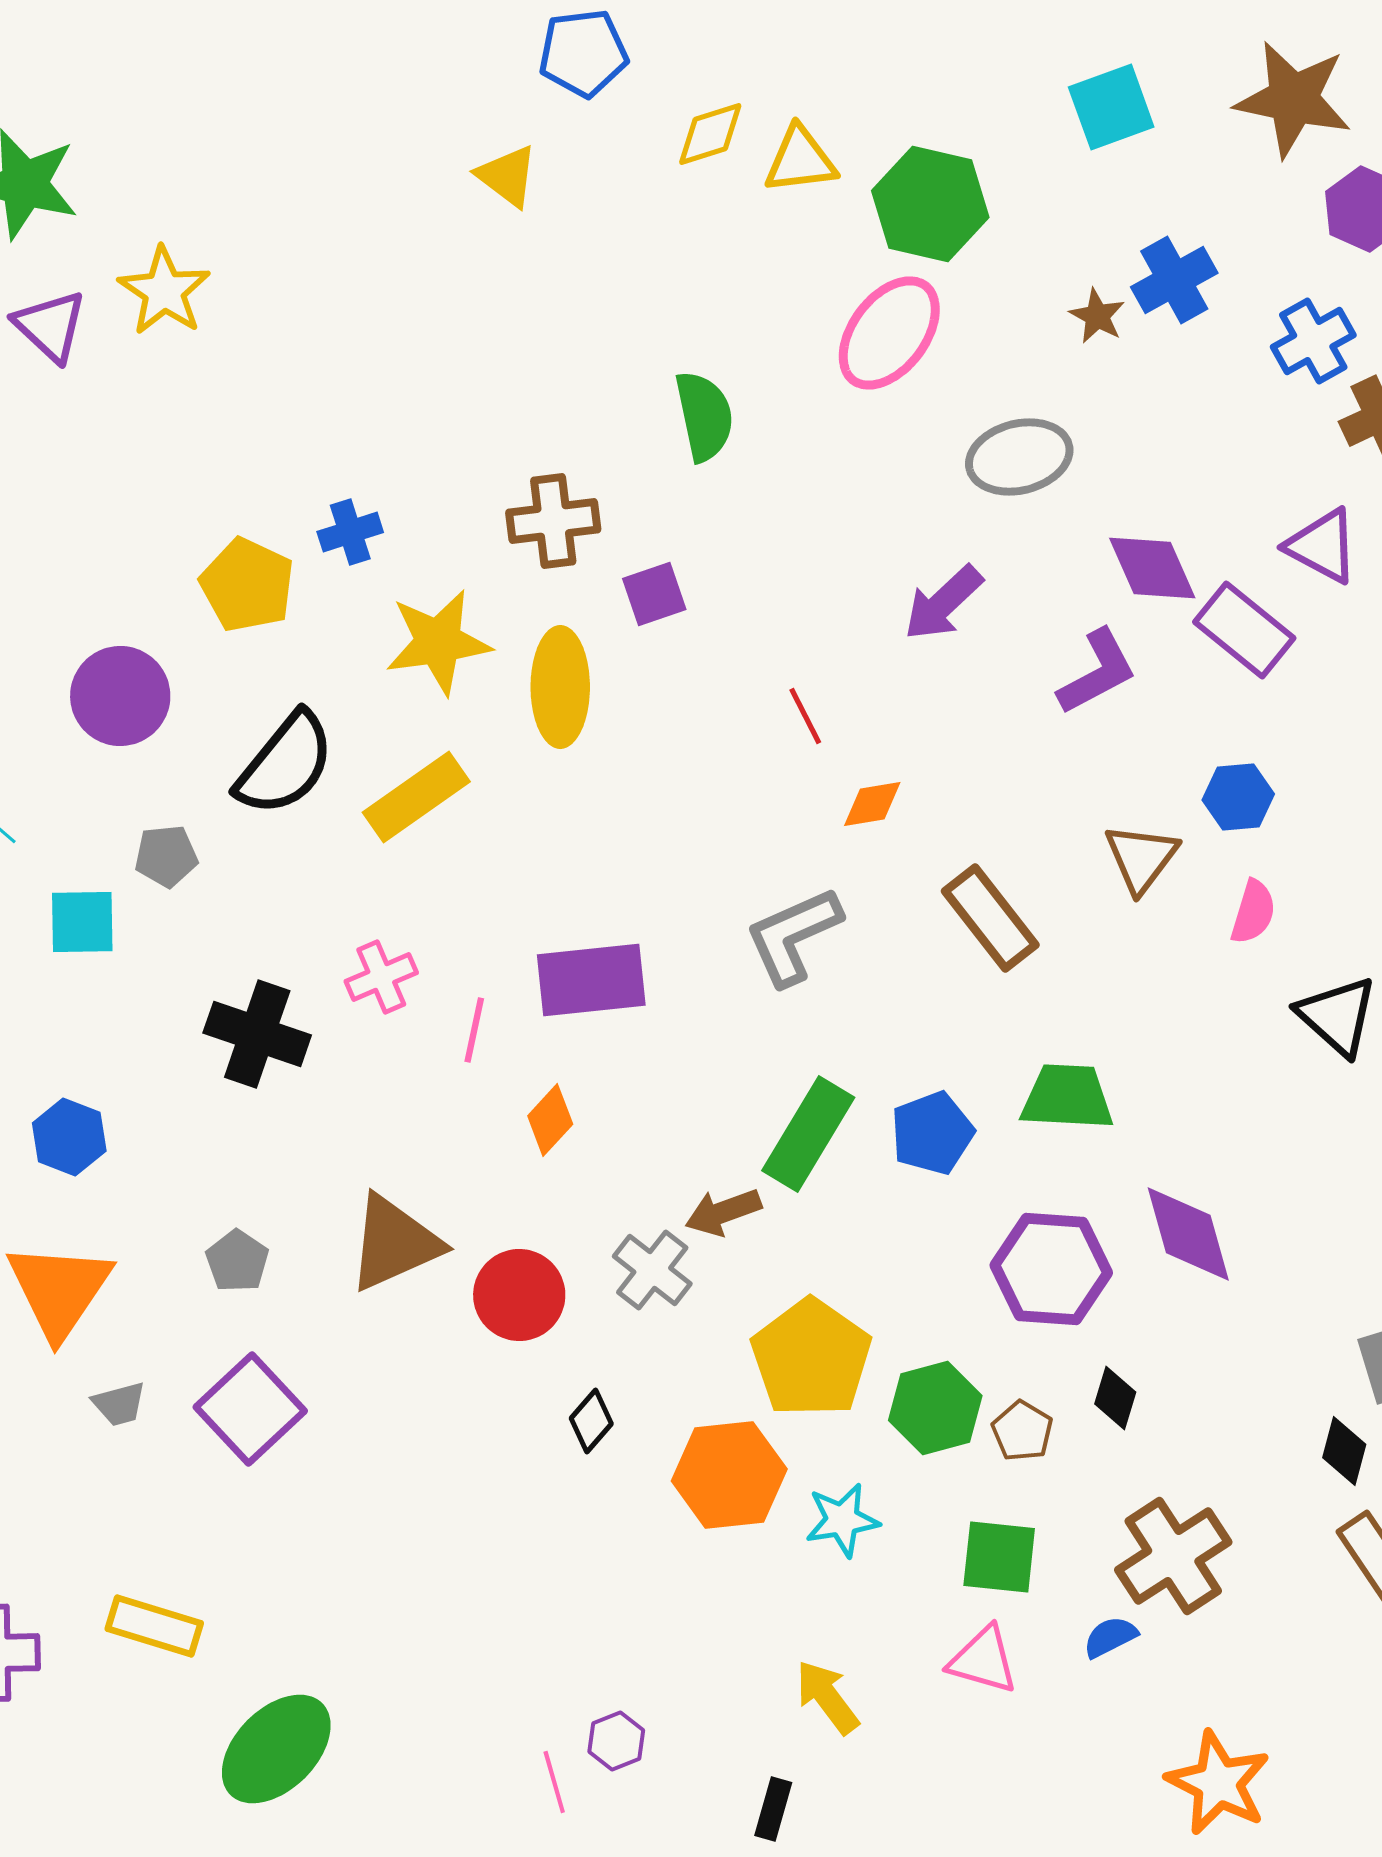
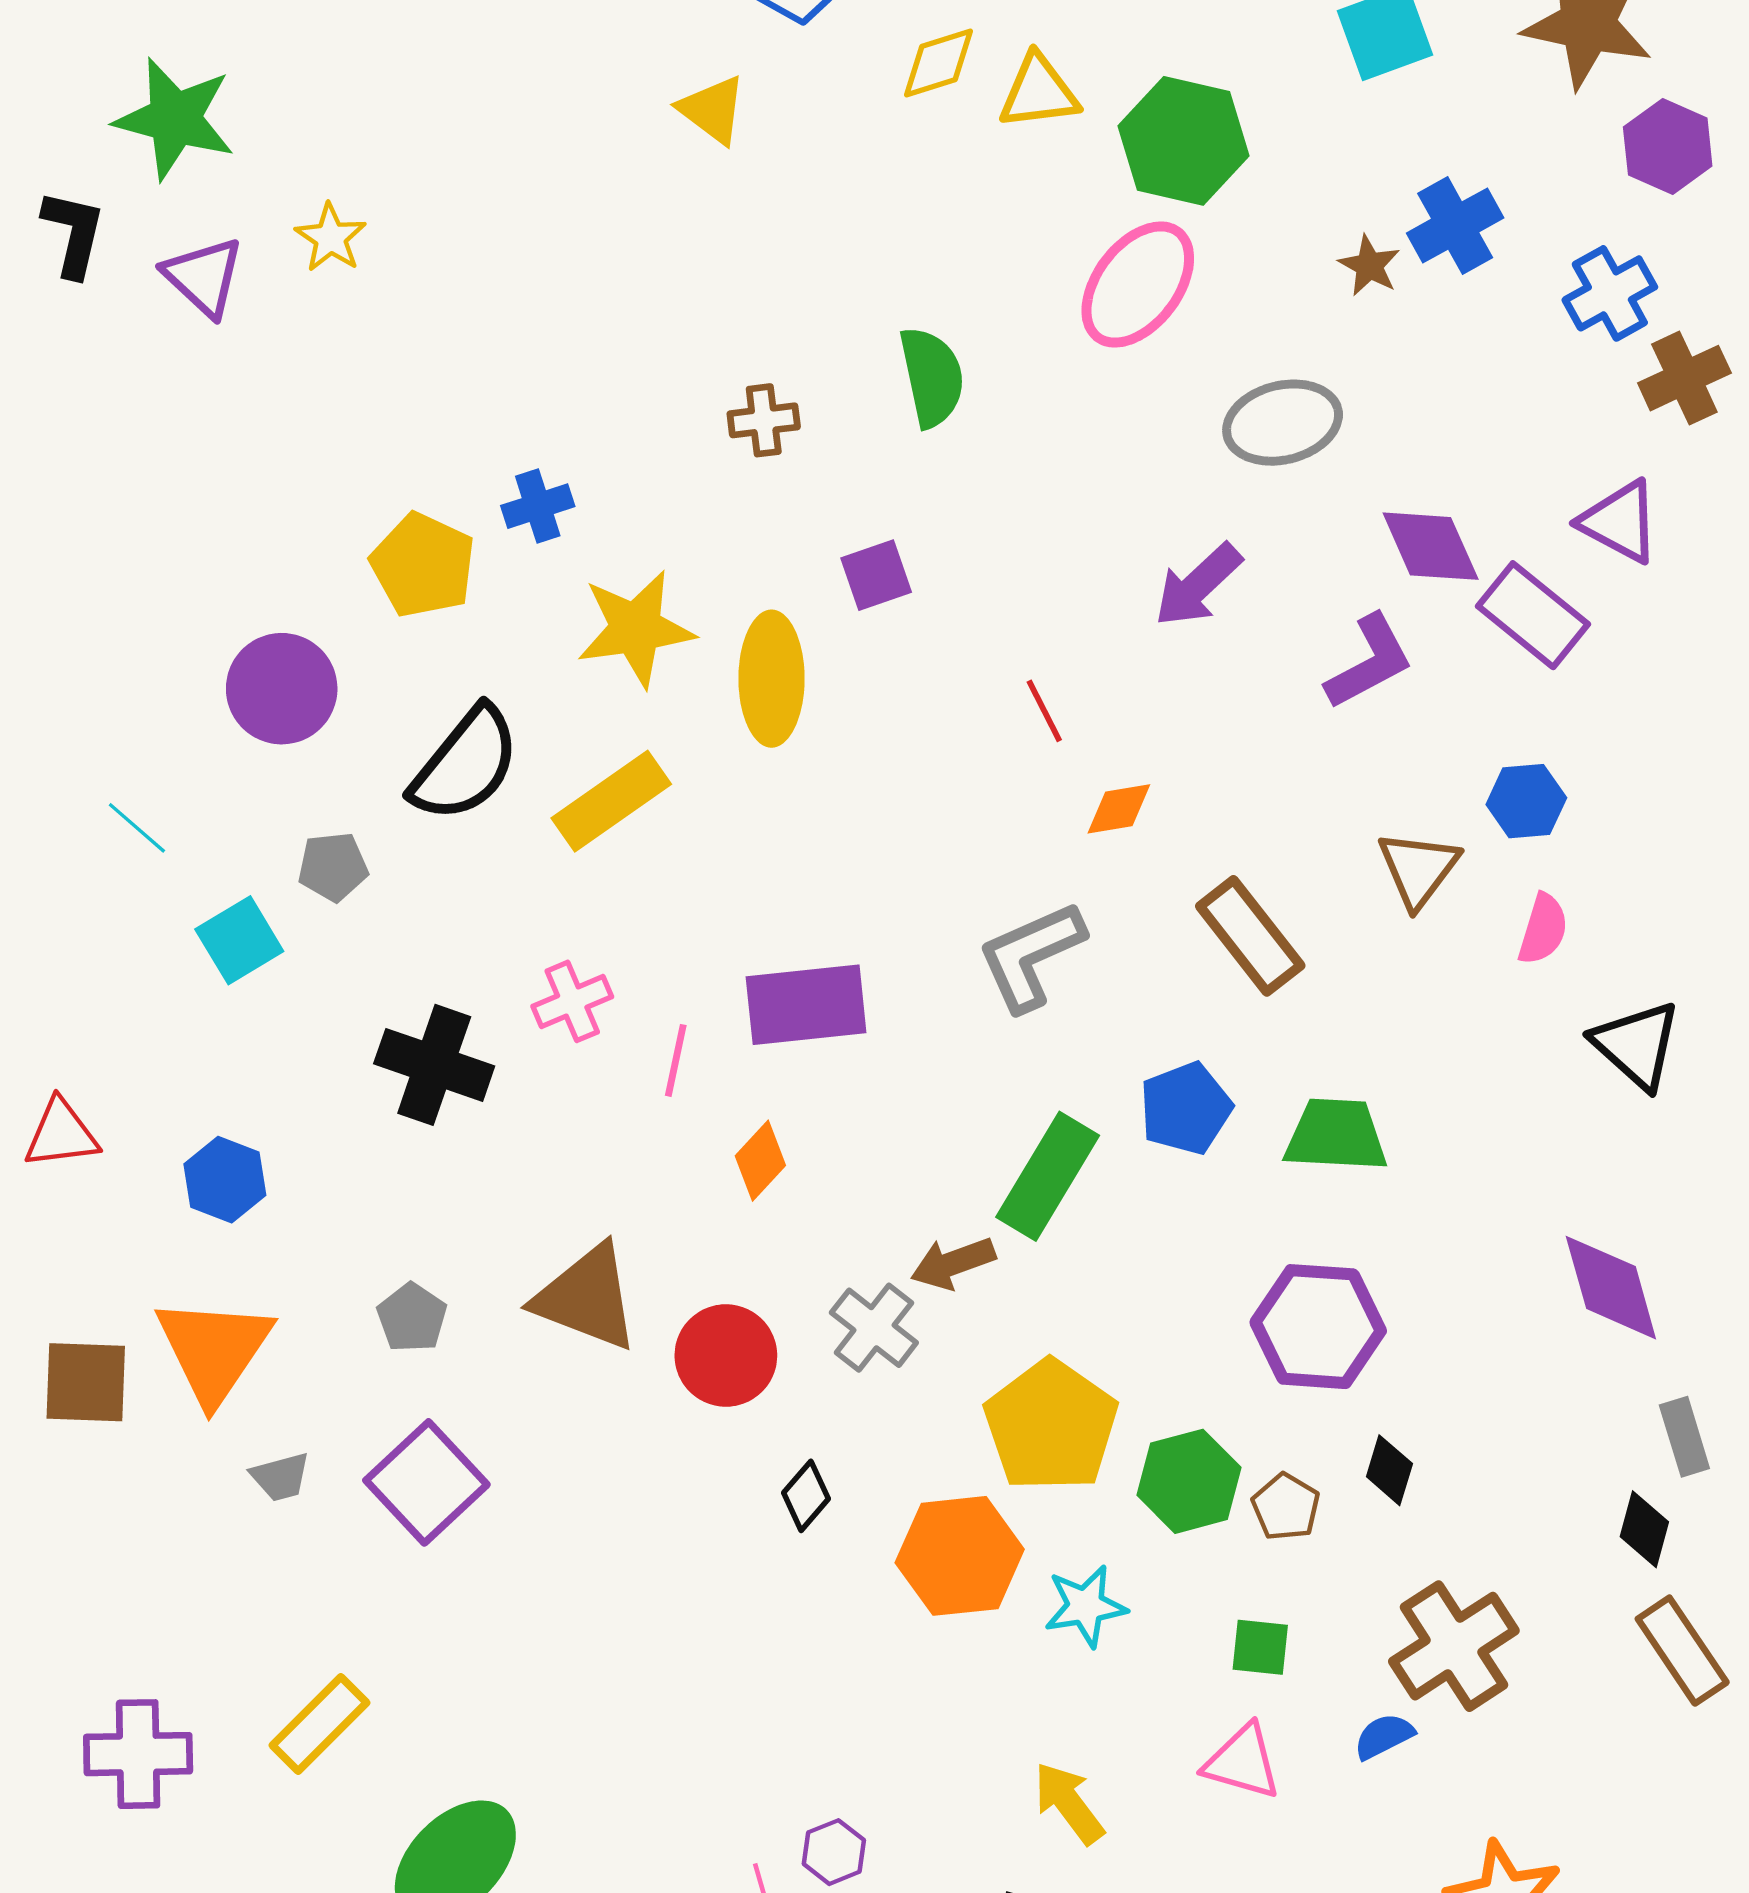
yellow star: (164, 291) -> (331, 238), size x0.7
brown cross: (553, 521) -> (764, 420), moved, size x0.7
cyan square: (82, 922) -> (239, 940), turned -30
blue pentagon: (932, 1133) -> (1186, 1108), moved
purple diamond: (1188, 1234) -> (1611, 1288), moved
brown triangle: (394, 1243) -> (587, 1298), turned 45
green square: (999, 1557) -> (1260, 1647), size x0.7
yellow rectangle: (154, 1626) -> (320, 1724), turned -62

